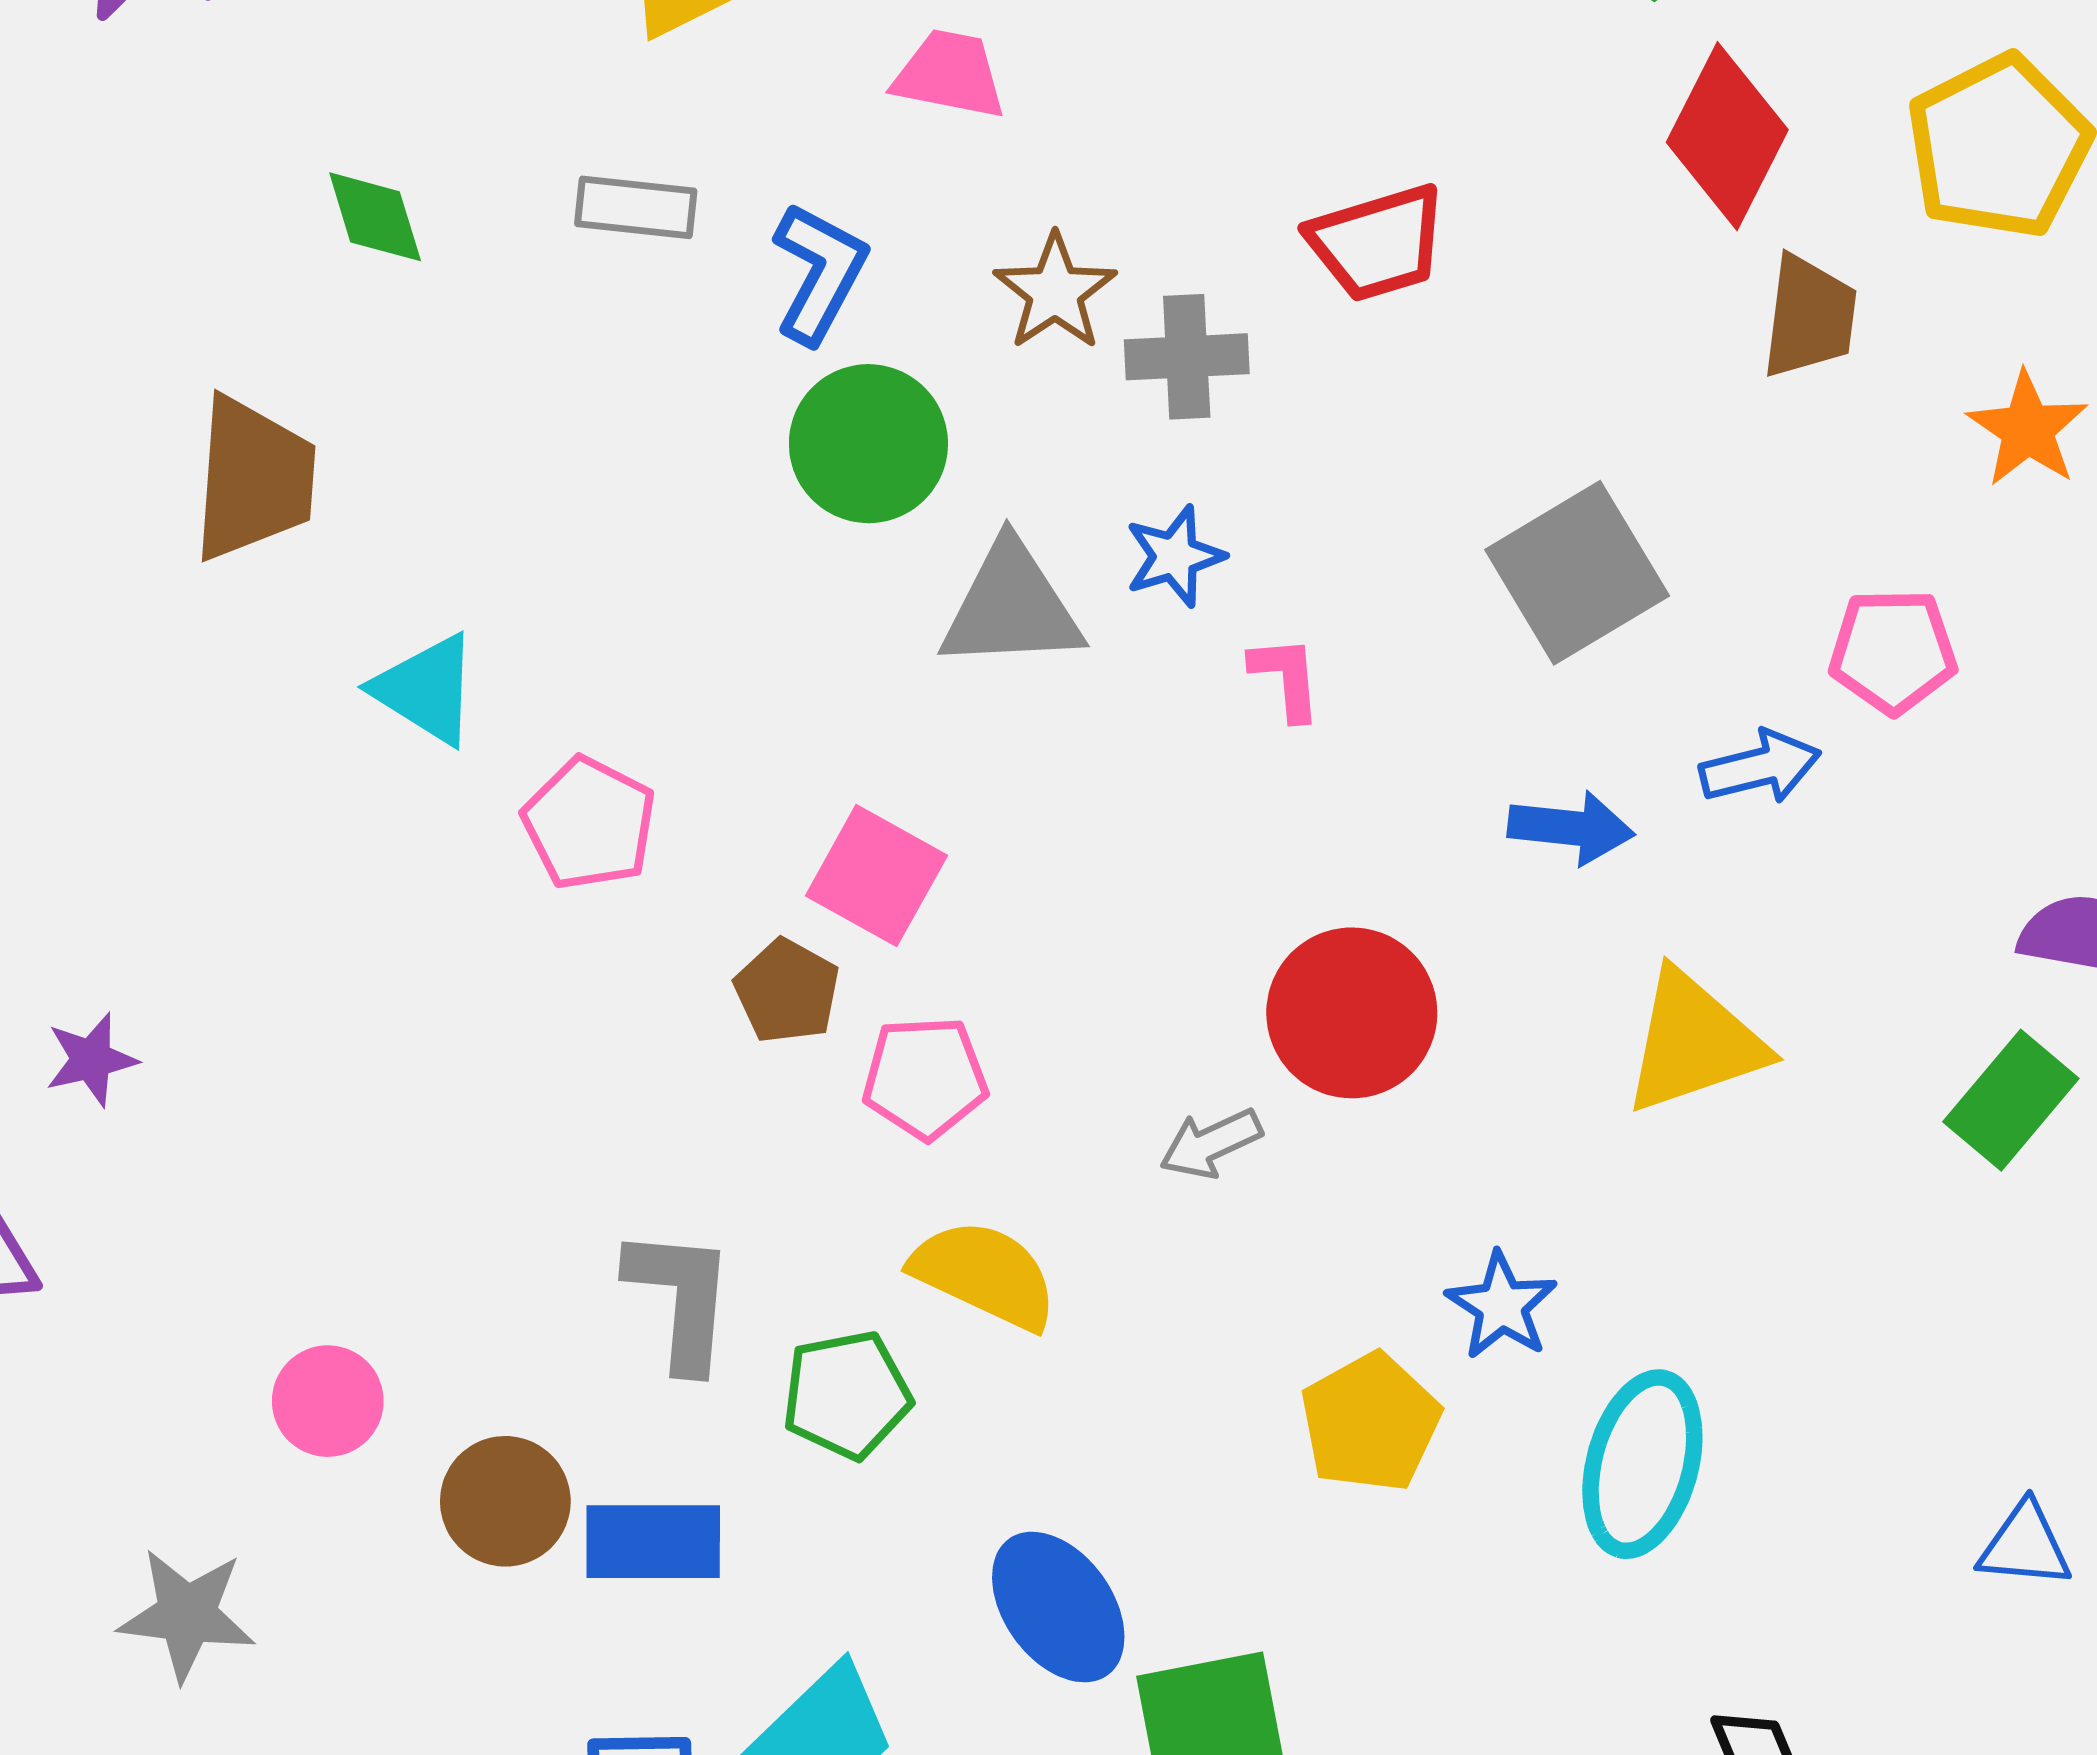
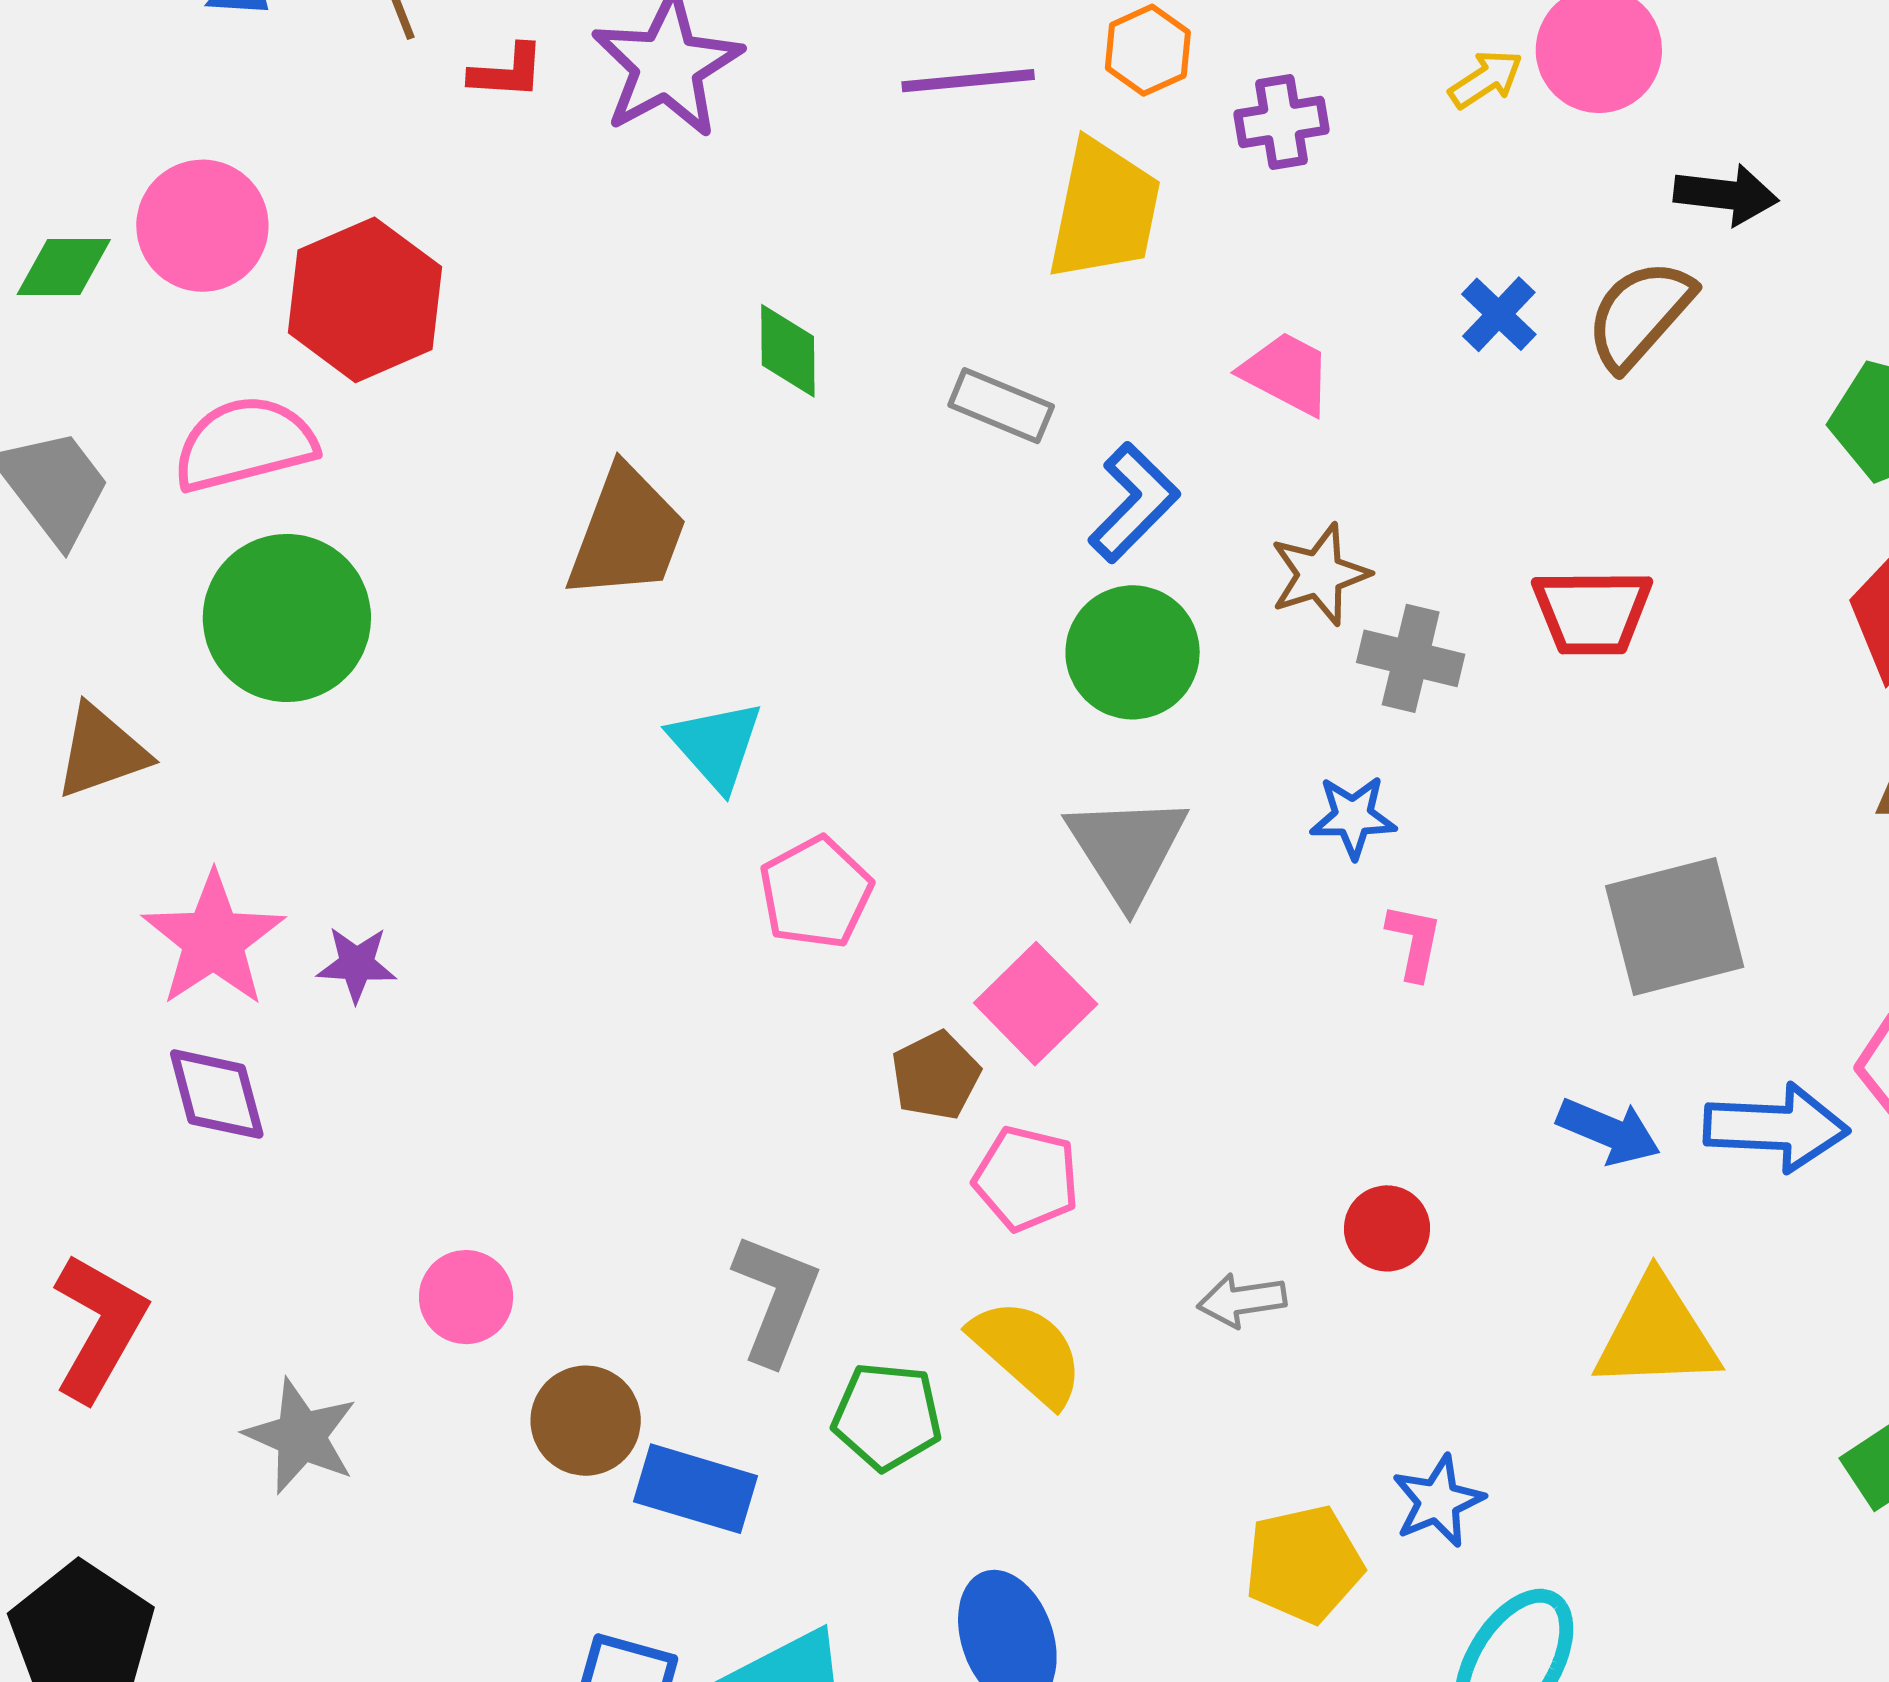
gray triangle: (1011, 607) -> (1127, 849), moved, turned 44
blue arrow: (1760, 767) -> (1776, 1128), size x1.4
red circle: (1352, 1013) -> (1387, 1228), size x0.6

